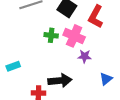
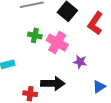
green cross: (51, 35) -> (35, 35), moved
pink cross: (74, 36) -> (57, 43), moved

